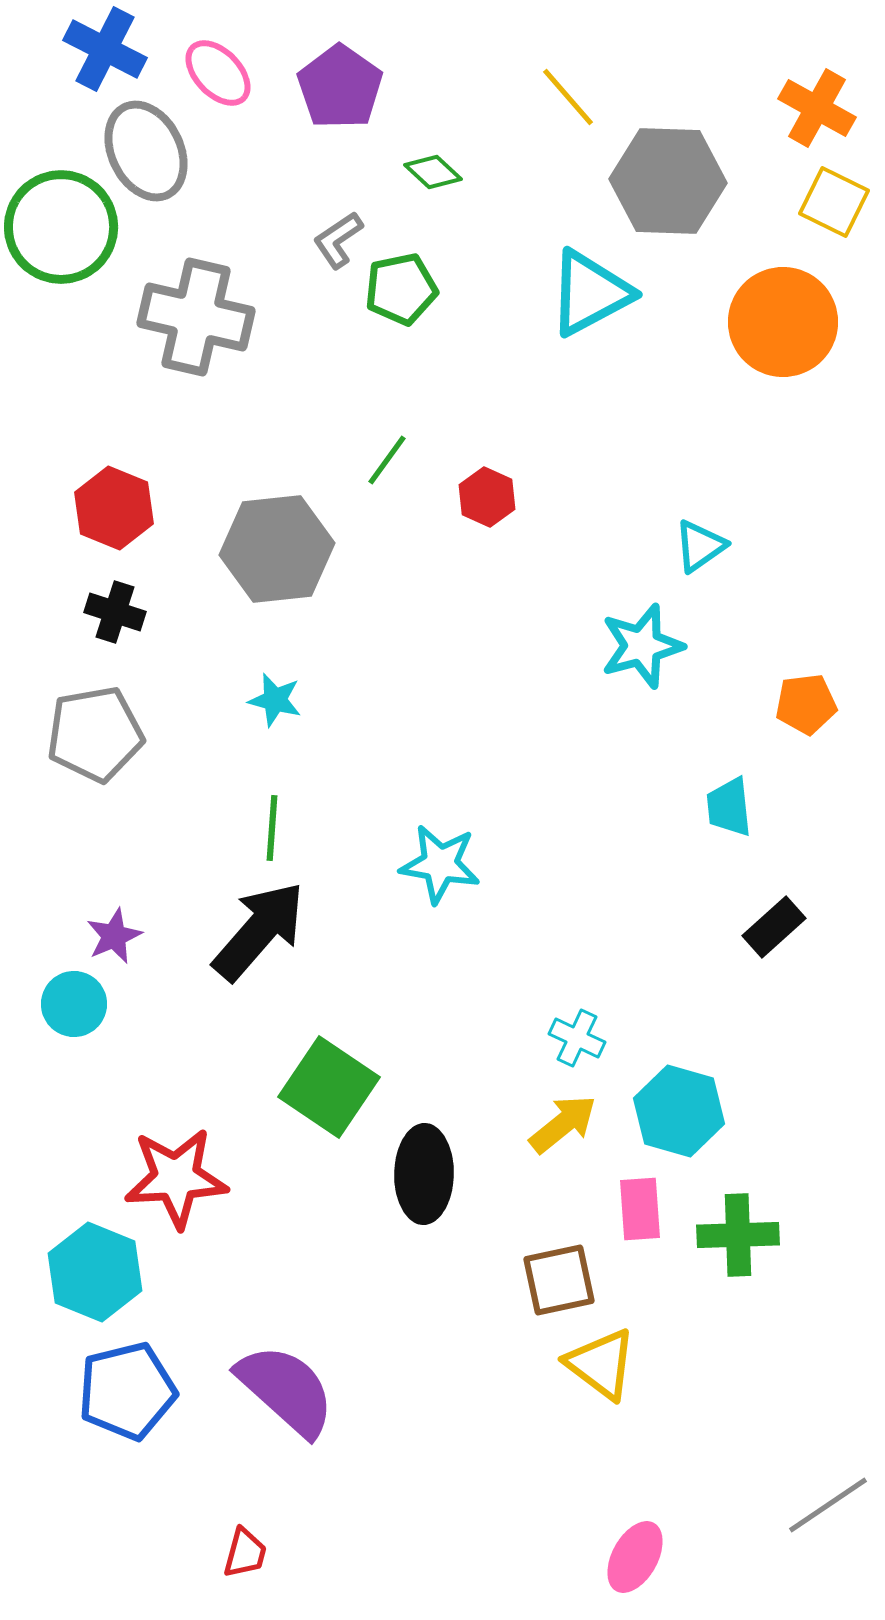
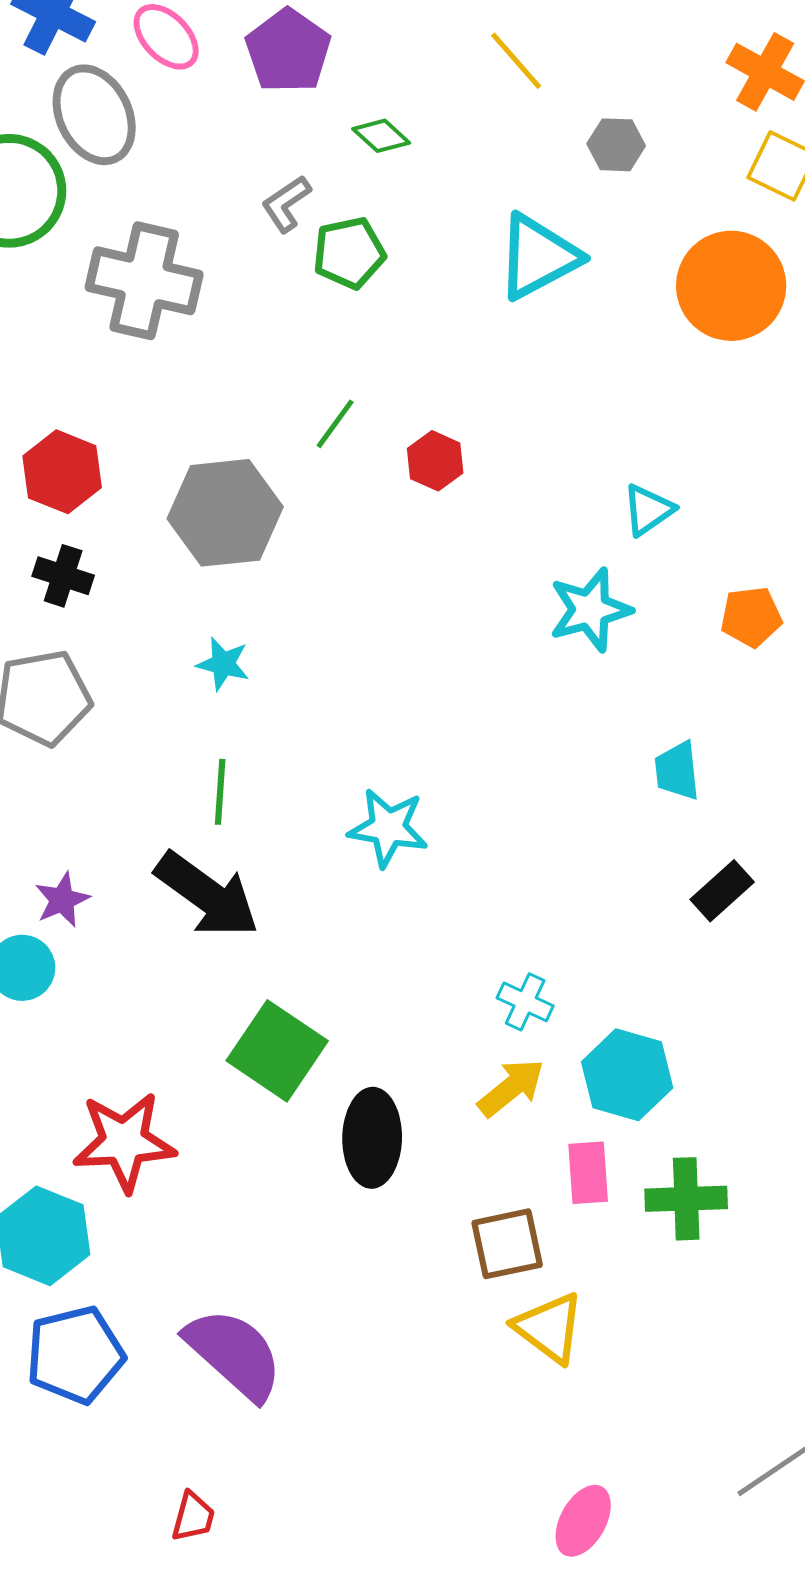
gray hexagon: (668, 181) -> (616, 145), size x0.5
orange pentagon: (806, 704) -> (751, 617), moved
black arrow: (259, 931) -> (207, 895), turned 85

